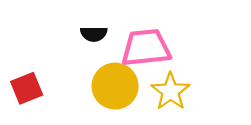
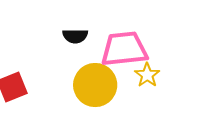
yellow star: (170, 91) -> (147, 75), moved, size x0.7

